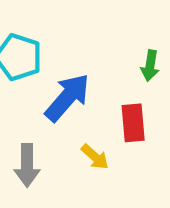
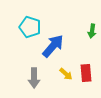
red rectangle: (133, 123) -> (86, 73), moved

